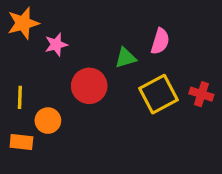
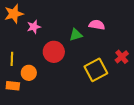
pink semicircle: (160, 41) -> (97, 25), turned -98
yellow square: (159, 94) -> (96, 70), moved
red cross: (201, 94) -> (122, 57), turned 32

